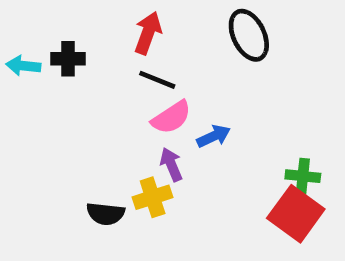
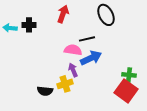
black line: (157, 80) -> (87, 39), moved, turned -35
pink semicircle: (171, 117) -> (73, 50), turned -138
blue arrow: (214, 136) -> (91, 58), size x1.5

